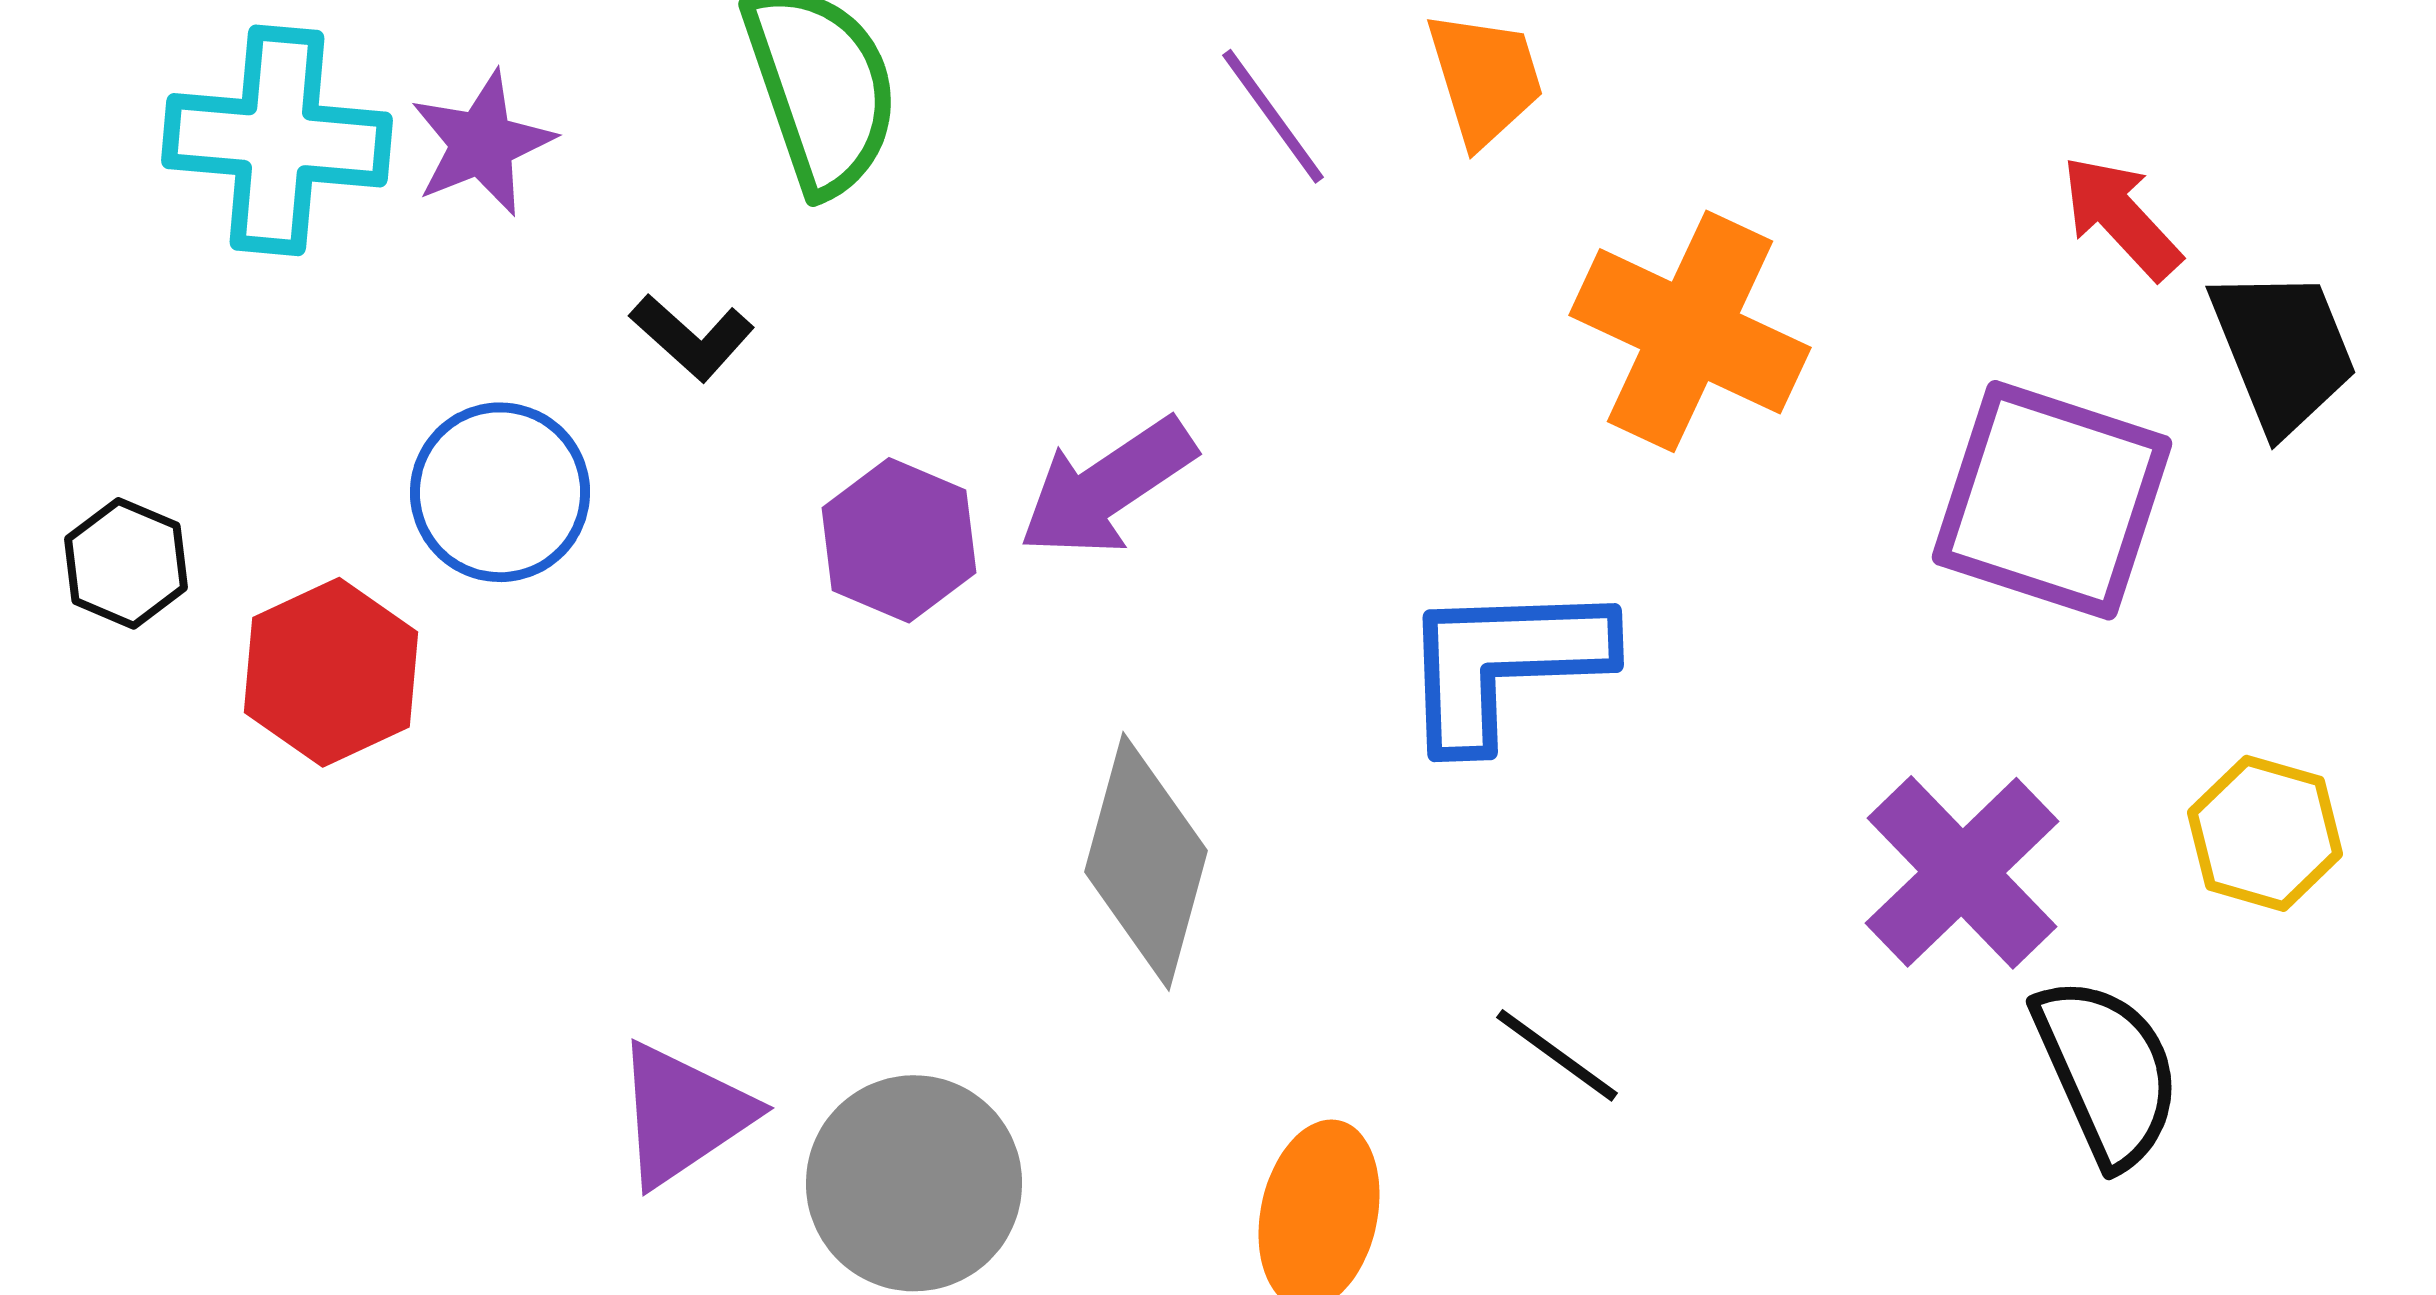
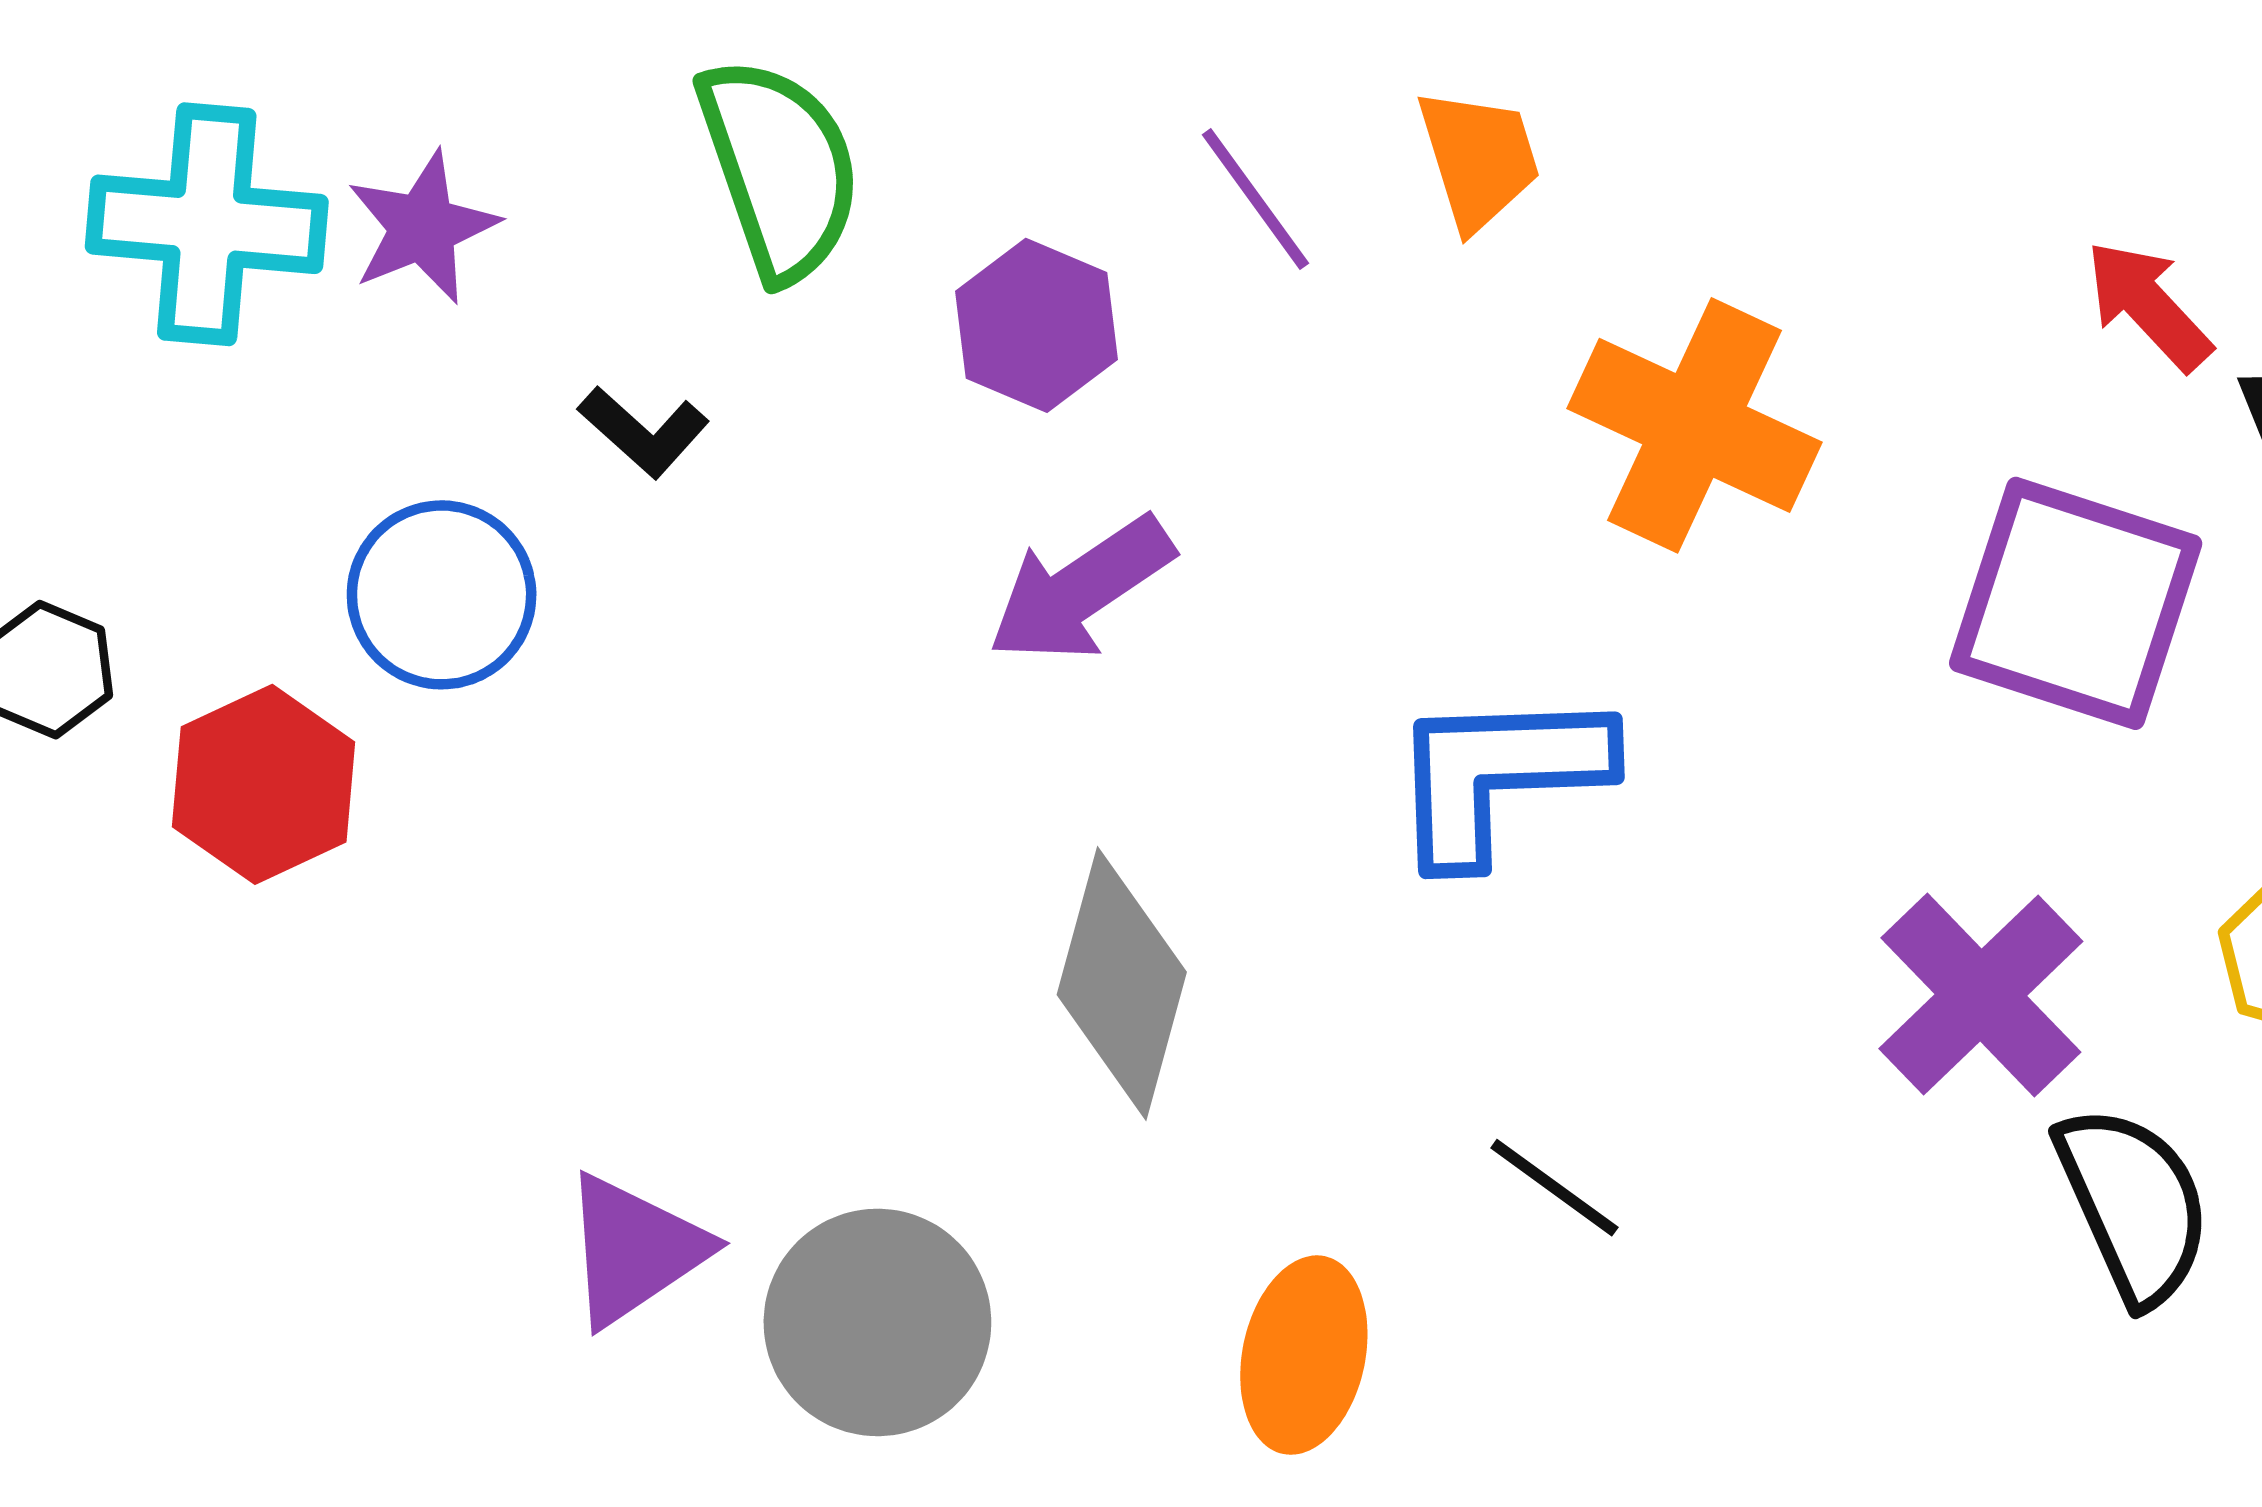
purple hexagon: (899, 540) -> (1036, 325), moved

